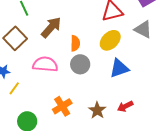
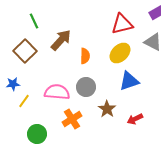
pink semicircle: (45, 64) -> (57, 92), moved
gray circle: (80, 64) -> (86, 87), moved
brown star: (97, 110) -> (107, 109), moved

